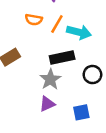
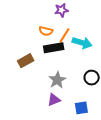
black rectangle: (62, 58) -> (54, 48), moved

